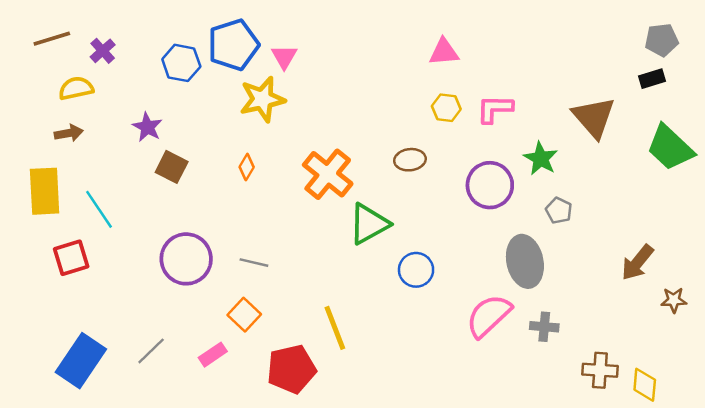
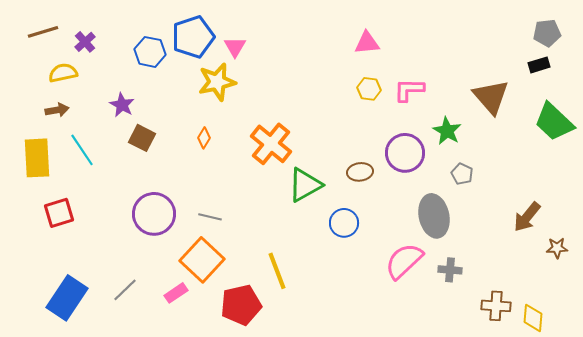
brown ellipse: (410, 160) -> (360, 172), moved
cyan line: (99, 209) -> (82, 150), moved
orange square: (244, 315) -> (202, 260), size x1.6

